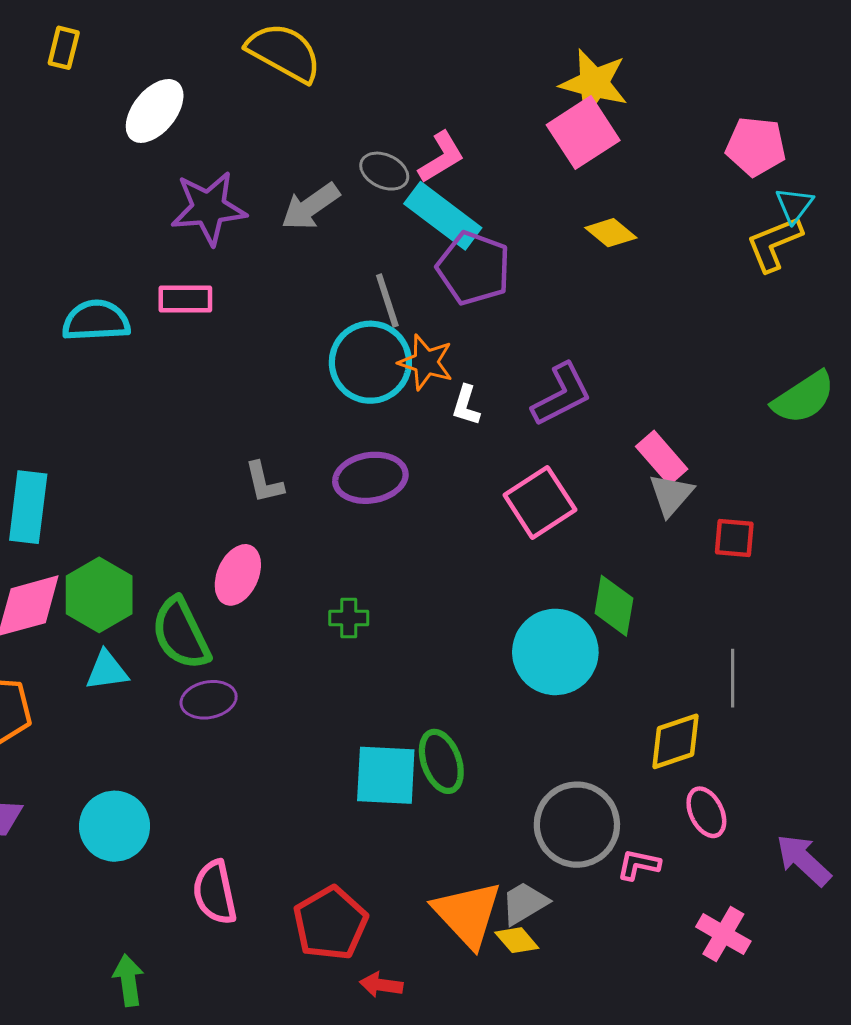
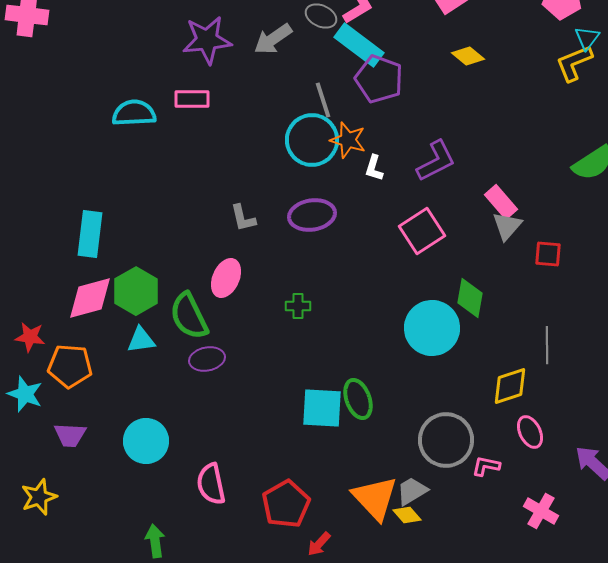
red arrow: (381, 985) -> (319, 544), turned -56

